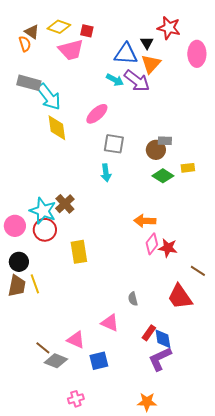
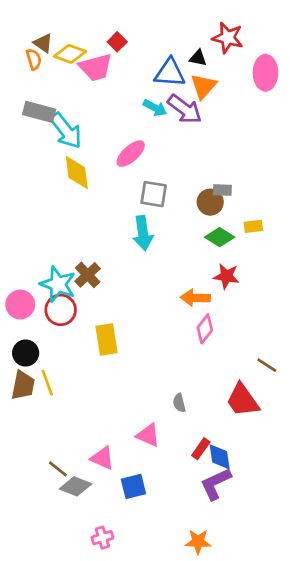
yellow diamond: (59, 27) -> (70, 54), moved
red square: (87, 31) -> (117, 42), turned 32
black triangle: (147, 43) -> (198, 58), turned -48
cyan arrow: (106, 173) -> (143, 233), size x1.4
red star: (168, 248) -> (226, 276), moved

